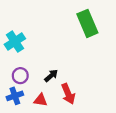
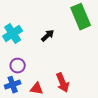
black arrow: (51, 76) -> (48, 36), moved

